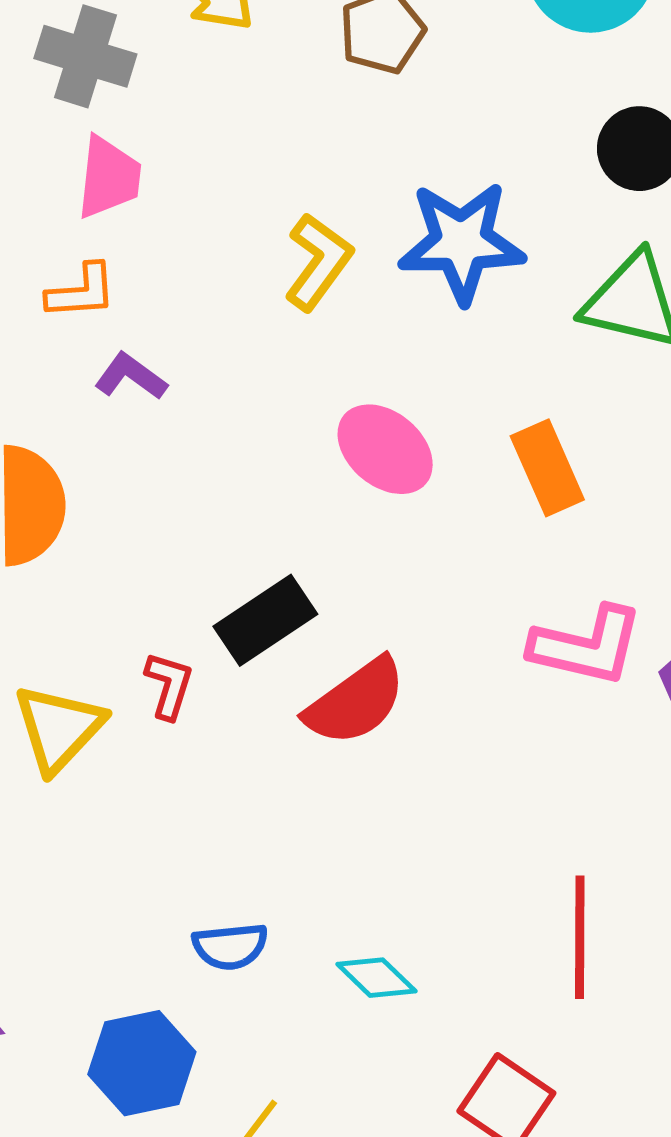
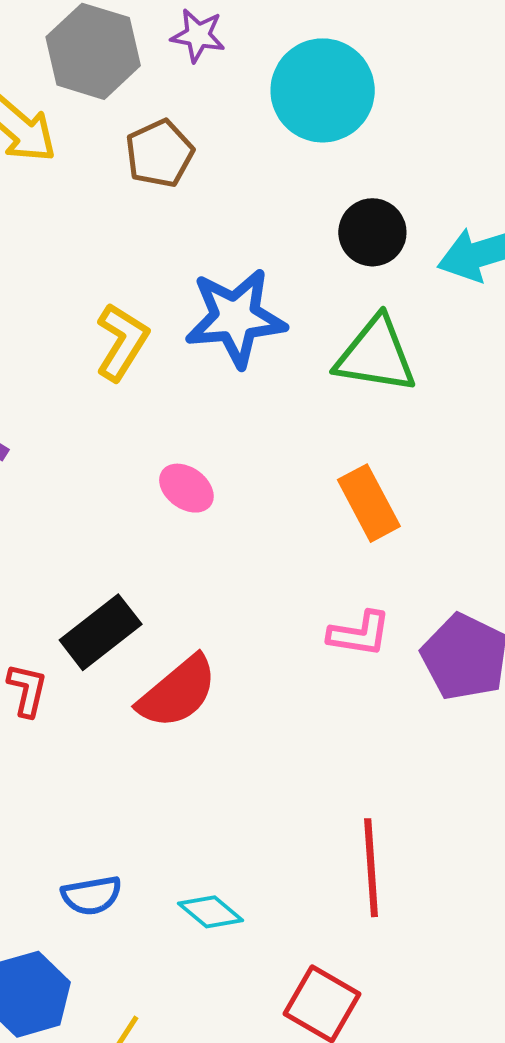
pink ellipse: (385, 449) -> (186, 488), size x0.7
orange rectangle: (547, 468) -> (369, 503), moved
pink L-shape: (587, 646) -> (359, 634), size x0.7

